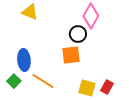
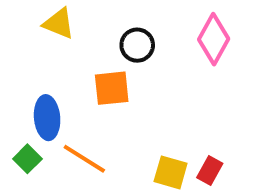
pink diamond: (91, 16) -> (214, 39), moved
black circle: (78, 34) -> (137, 45), moved
orange square: (71, 55) -> (112, 88), moved

